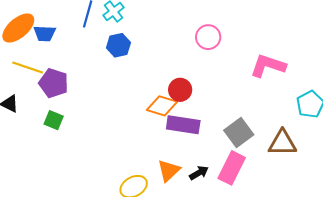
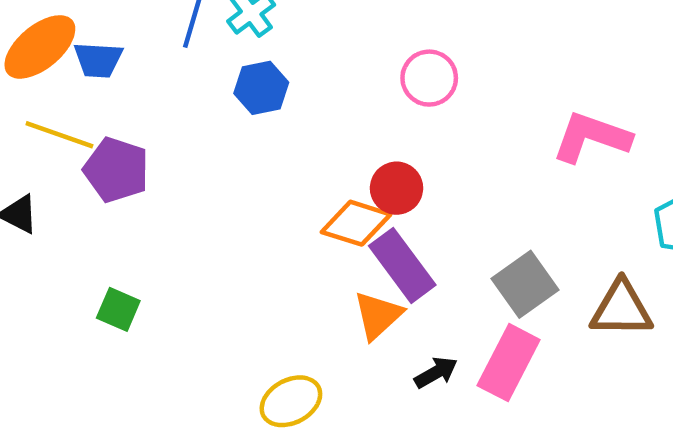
pink circle: (208, 37) -> (429, 78), moved
green square: (54, 120) -> (118, 309), moved
purple rectangle: (183, 125) -> (402, 265), turned 44
orange triangle: (169, 171) -> (378, 315), moved

